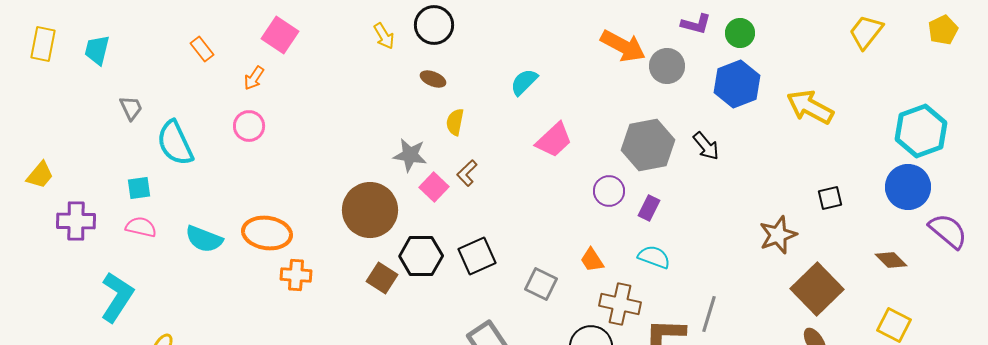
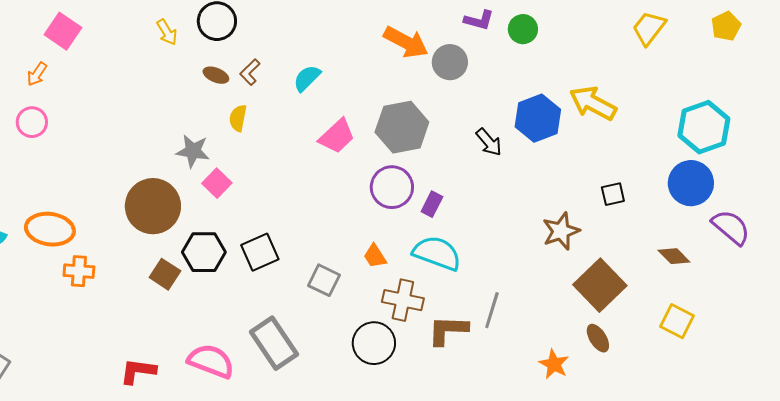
blue hexagon: (737, 84) -> (538, 118), moved
gray hexagon: (648, 145) -> (402, 127), moved
brown L-shape: (467, 173) -> (250, 72), moved
purple circle: (609, 191) -> (392, 187), size x1.4
cyan semicircle: (654, 257) -> (437, 253), size x1.5

